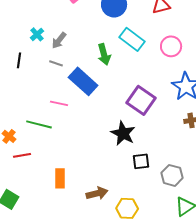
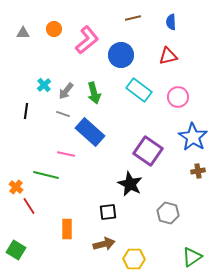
green arrow: (104, 54) -> (94, 93), moved
red line: (22, 155) -> (29, 206), turned 66
black square: (141, 161) -> (108, 212), moved
gray hexagon: (172, 175) -> (168, 213), moved

